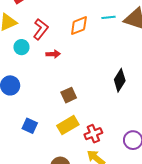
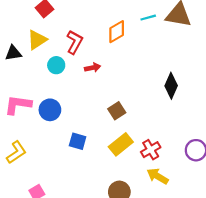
blue square: (30, 126) -> (78, 141), moved

